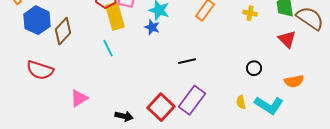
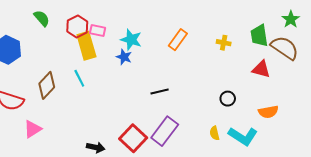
brown diamond: (63, 31) -> (47, 85), moved
red triangle: (287, 39) -> (261, 69), turned -30
pink triangle: (79, 98) -> (33, 129), moved

